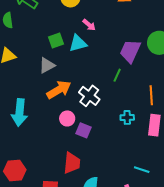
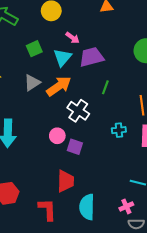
green square: (56, 41) -> (34, 49), moved
cyan triangle: (78, 43) -> (62, 57), turned -30
purple trapezoid: (130, 51) -> (92, 57), moved, turned 55
orange arrow: (59, 90) -> (59, 86), moved

